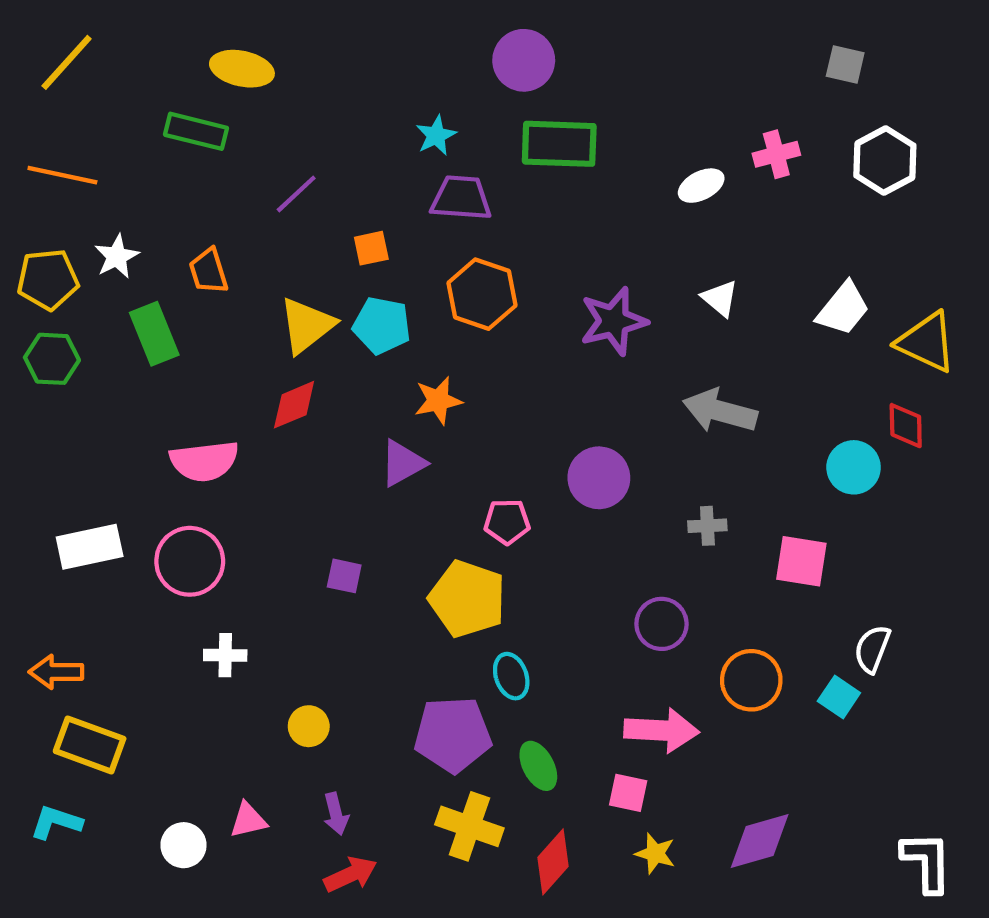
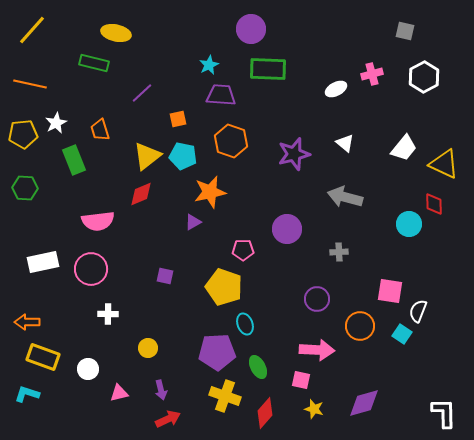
green hexagon: (52, 359) -> (25, 188), moved
orange star: (438, 401) -> (210, 192), size x1.4
purple triangle: (403, 463) -> (193, 222), size x0.7
pink square: (801, 561) -> (390, 291), moved
white circle: (183, 845) -> (88, 369), moved

